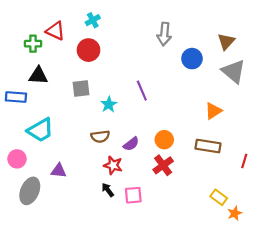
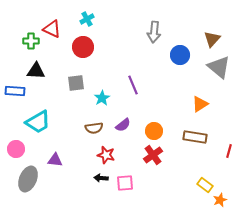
purple semicircle: (131, 144) -> (123, 125), moved
black arrow: (108, 190) -> (101, 178), turned -48

